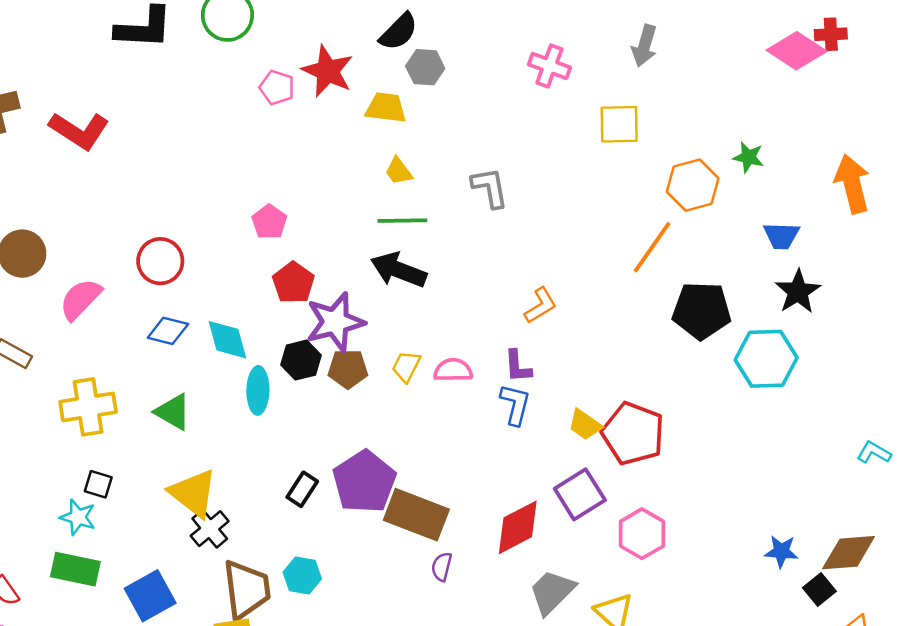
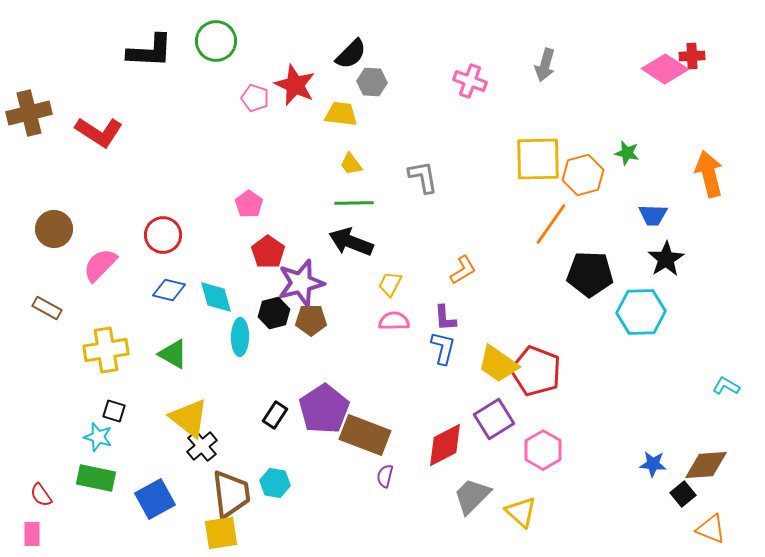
yellow square: (619, 124) -> (538, 159), moved, size x1.4
yellow trapezoid: (406, 366) -> (390, 284), moved
yellow trapezoid: (585, 425) -> (498, 364), size x1.5

